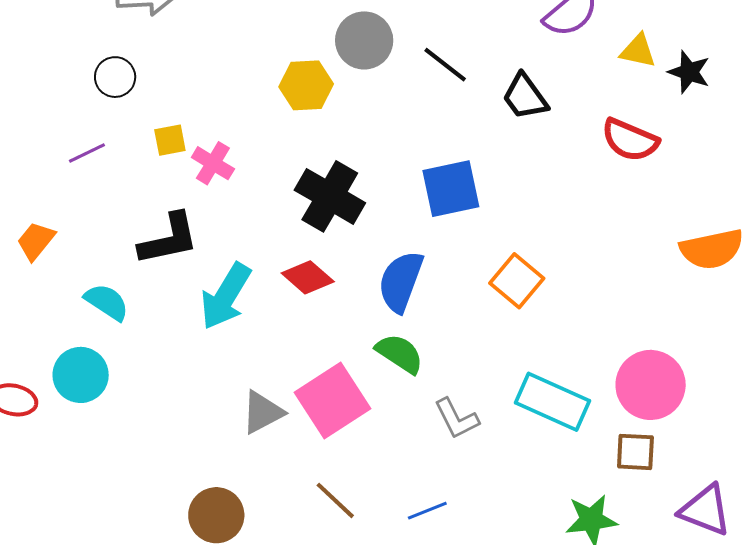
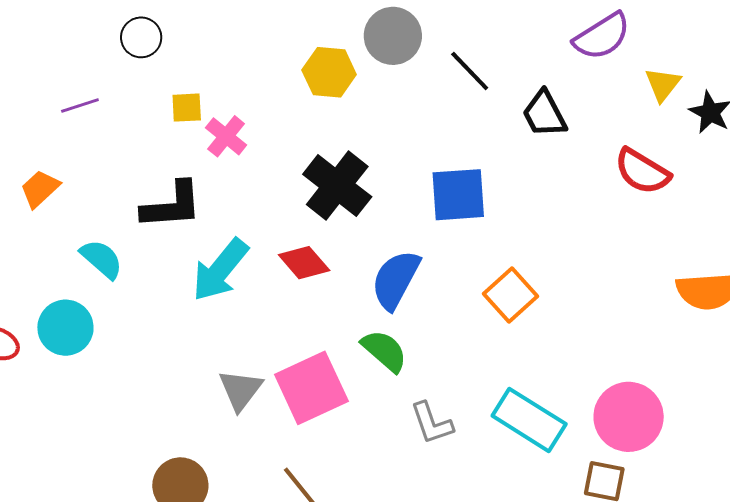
yellow triangle: (638, 51) -> (663, 84), turned 48
purple line: (87, 153) -> (80, 105), moved
gray triangle: (262, 412) -> (240, 390), turned -33

